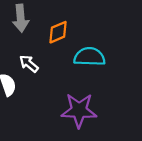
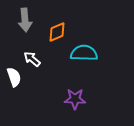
purple star: (79, 110) -> (75, 99), size x0.7

